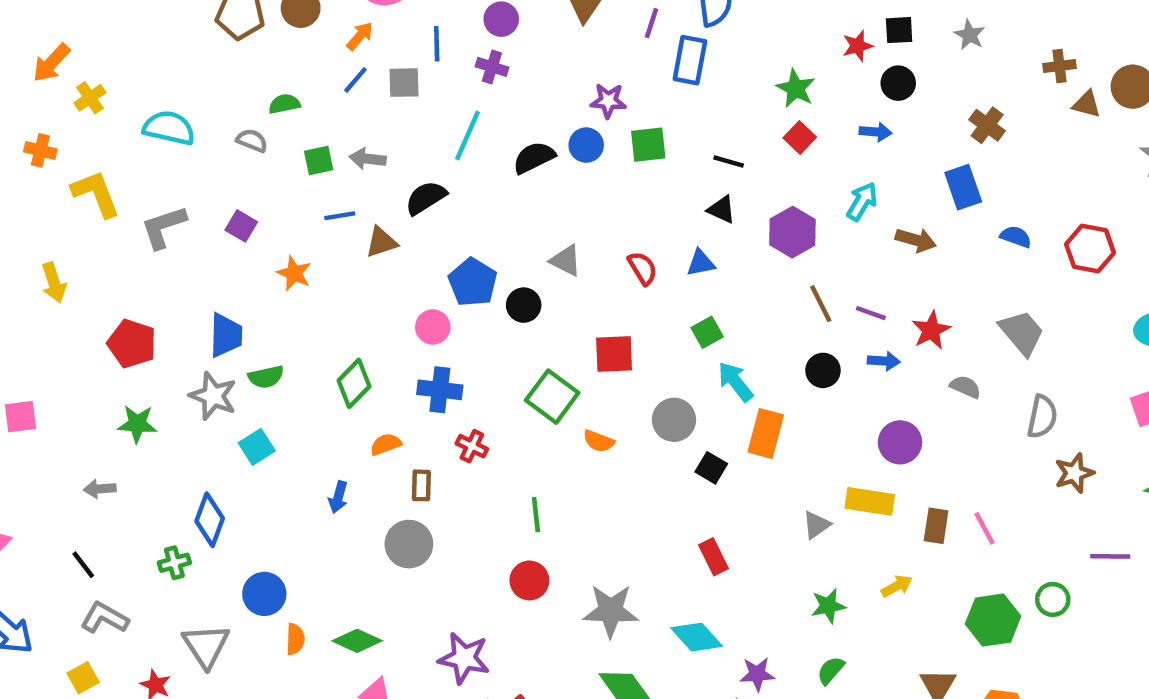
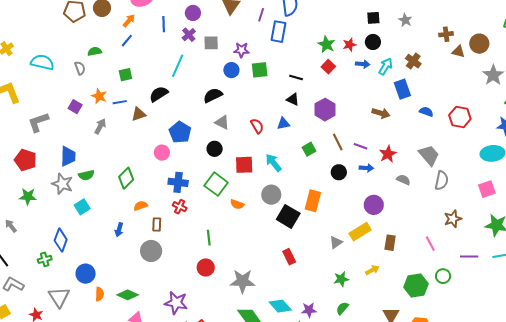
red star: (858, 46) -> (350, 45), moved
purple cross: (492, 67) -> (189, 35), turned 32
gray square: (404, 83) -> (211, 43), moved
gray semicircle: (252, 141) -> (80, 68), turned 48
black semicircle: (534, 158) -> (213, 95), moved
gray arrow: (368, 159) -> (100, 126), moved, turned 112
green square: (319, 160) -> (125, 75), moved
cyan arrow: (862, 201) -> (386, 66), moved
gray L-shape: (164, 227) -> (38, 122), moved
orange star: (294, 273) -> (99, 96), moved
black circle: (524, 305) -> (215, 149), moved
green square: (707, 332) -> (309, 149), moved
cyan arrow: (735, 382) -> (273, 163), moved
blue cross: (440, 390) -> (178, 182), moved
gray semicircle: (1042, 417) -> (442, 180), moved
black square: (711, 468) -> (288, 216), size x1.6
gray arrow: (100, 489) -> (11, 226), turned 56
yellow rectangle: (870, 501) -> (360, 232), turned -40
pink line: (985, 528) -> (430, 244), moved
cyan diamond: (697, 637) -> (280, 306), moved

